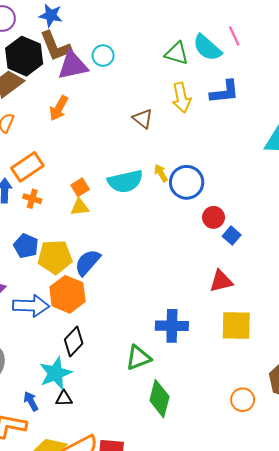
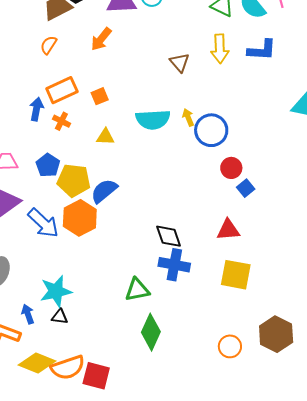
orange square: (80, 187) -> (100, 96), moved
blue arrow: (31, 306) -> (43, 223), turned 32
black diamond: (74, 342) -> (169, 236), moved, turned -72

